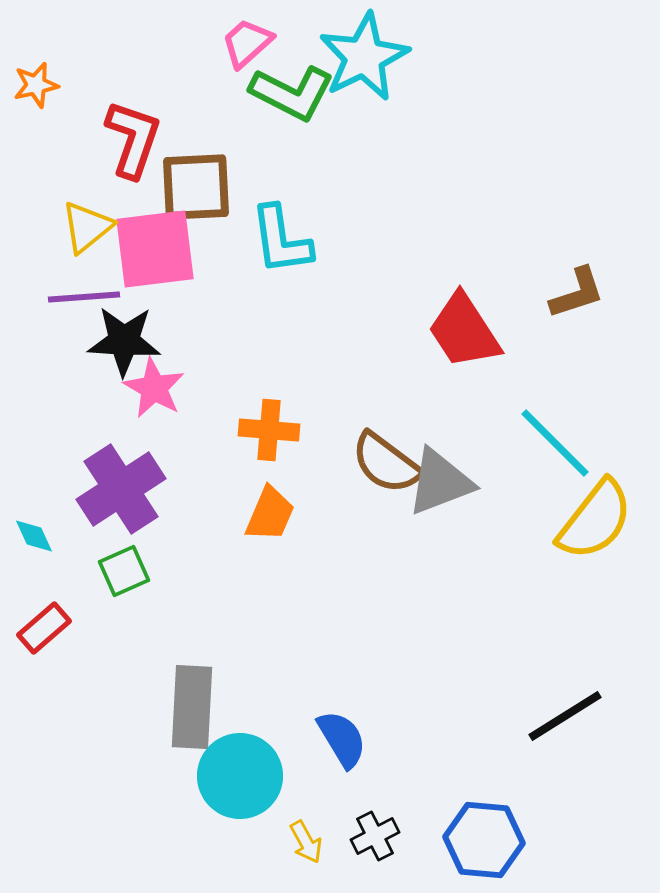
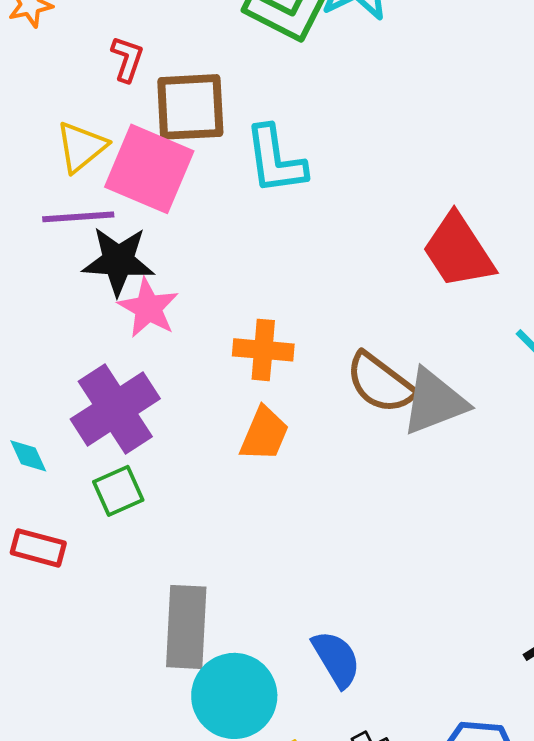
red L-shape: (133, 139) -> (127, 59), size x0.6
pink square: (155, 249) -> (149, 169), turned 30
red rectangle: (44, 628) -> (38, 548), turned 56

